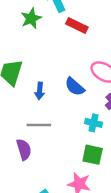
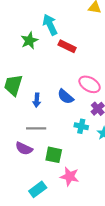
purple semicircle: (24, 149) -> (24, 148), turned 132
green square: (93, 155) -> (54, 155), moved

